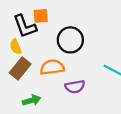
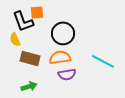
orange semicircle: (52, 67) -> (60, 57), moved
brown rectangle: (20, 68) -> (30, 58), moved, turned 66

